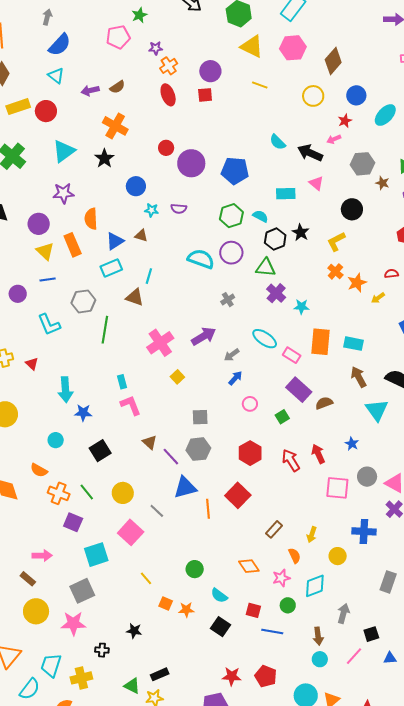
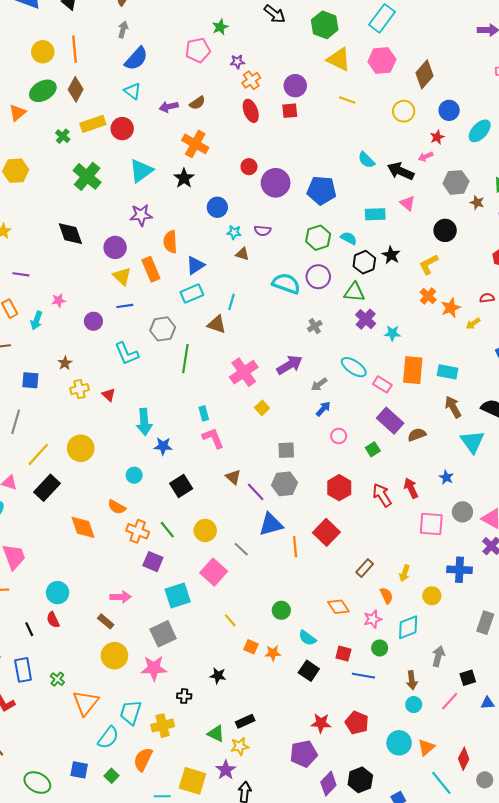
brown triangle: (141, 236) -> (242, 254), moved

